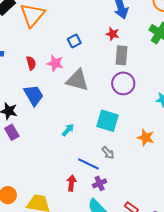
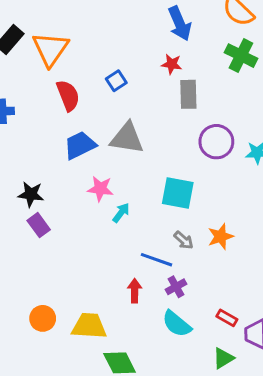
red semicircle: (31, 63) -> (68, 96), moved, size x1.5
pink star: (55, 63) -> (100, 189), moved
purple circle: (123, 83) -> (216, 142), moved
blue trapezoid: (34, 95) -> (80, 145), moved, turned -80
orange star: (146, 138) -> (221, 237), moved, turned -30

